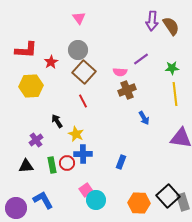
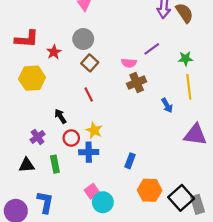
brown square: (84, 72) -> (90, 63), size x0.7
blue arrow: (144, 118) -> (167, 105), moved
yellow star: (76, 134) -> (94, 130), moved
red circle: (67, 163) -> (71, 138), moved
blue L-shape: (43, 200) -> (45, 202), turned 40
orange hexagon: (139, 203) -> (150, 190), moved

